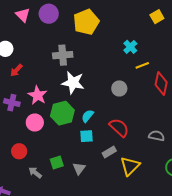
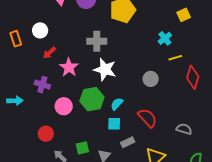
yellow square: (157, 17) -> (184, 15), moved
pink star: (38, 95) -> (69, 67), moved
gray rectangle: (109, 152) -> (128, 142), moved

